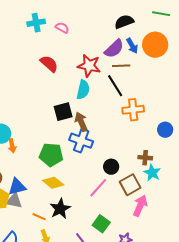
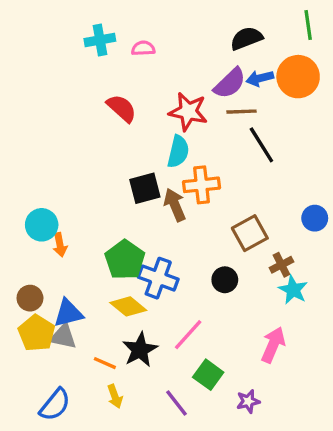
green line: (161, 14) -> (308, 25), turned 72
pink semicircle: (62, 28) -> (143, 48), turned -32
blue arrow: (132, 46) -> (260, 78), turned 105
black line: (115, 86) -> (261, 145), moved
orange cross: (133, 110) -> (202, 185), moved
blue cross: (81, 141) -> (158, 278), moved
green pentagon: (51, 155) -> (125, 260), turned 30
brown cross: (145, 158) -> (281, 265), turned -32
brown square: (130, 185) -> (250, 233), moved
pink line: (98, 188) -> (188, 335), moved

